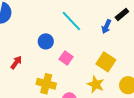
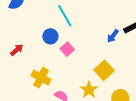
cyan line: (71, 21) -> (65, 16), moved
pink square: (66, 58) -> (67, 49), moved

